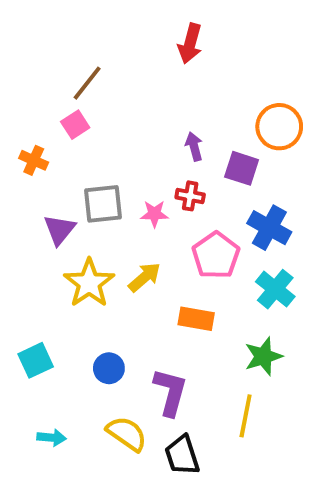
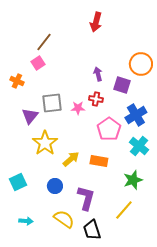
blue cross: (269, 228) -> (136, 115), turned 30
yellow arrow: (145, 277) -> (71, 159), moved
yellow line: (246, 416) -> (124, 210), turned 30

